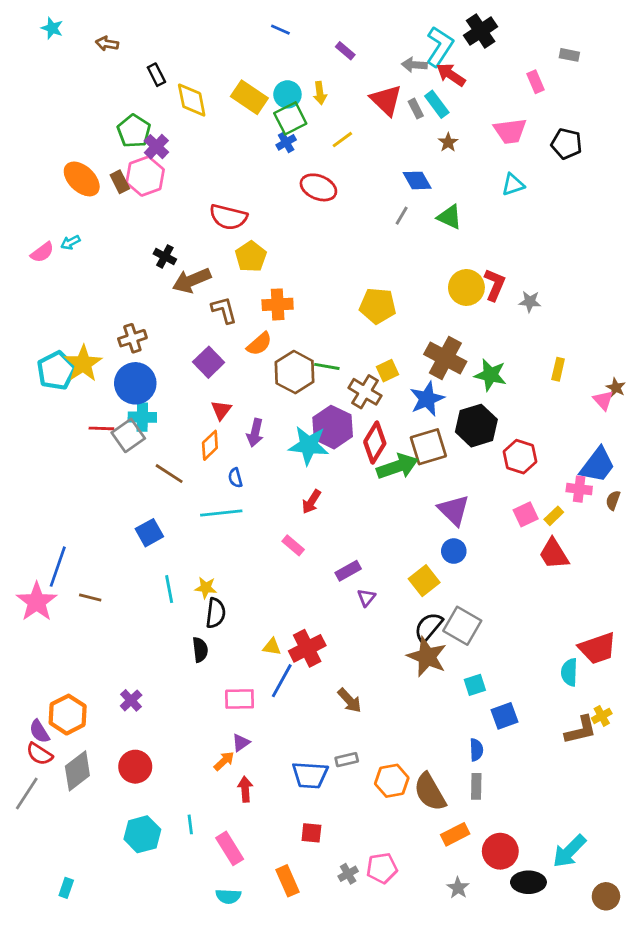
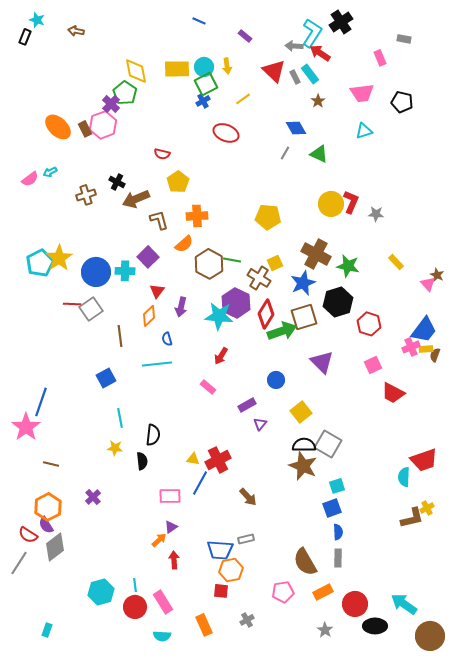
black rectangle: (156, 75) -> (25, 37), moved, turned 49
yellow rectangle: (249, 97) -> (177, 69), turned -35
green pentagon: (134, 131) -> (125, 93), moved
red semicircle: (228, 217) -> (162, 154), size x0.6
brown cross: (132, 338) -> (86, 195), moved
yellow rectangle: (558, 369) -> (396, 262), turned -56
cyan cross: (142, 417) -> (125, 271), moved
brown line: (169, 474) -> (120, 336), turned 50
pink cross: (579, 489) -> (411, 347), turned -30
yellow rectangle: (554, 516) -> (426, 349), moved, turned 40
blue circle: (454, 551) -> (276, 380), moved
red trapezoid: (554, 554) -> (393, 393), turned -30
yellow star: (206, 588) -> (115, 448), moved
brown line: (90, 598) -> (51, 464), moved
black semicircle: (428, 627) -> (304, 445), turned 50
blue square: (505, 716) -> (332, 508), moved
purple semicircle: (39, 731) -> (46, 525), moved
red circle: (135, 767) -> (135, 607), moved
orange hexagon: (392, 781) -> (231, 570), moved
cyan arrow: (569, 851) -> (404, 604), turned 80
pink pentagon: (382, 868) -> (283, 592), moved
brown circle: (606, 896) -> (430, 636), size x1.5

